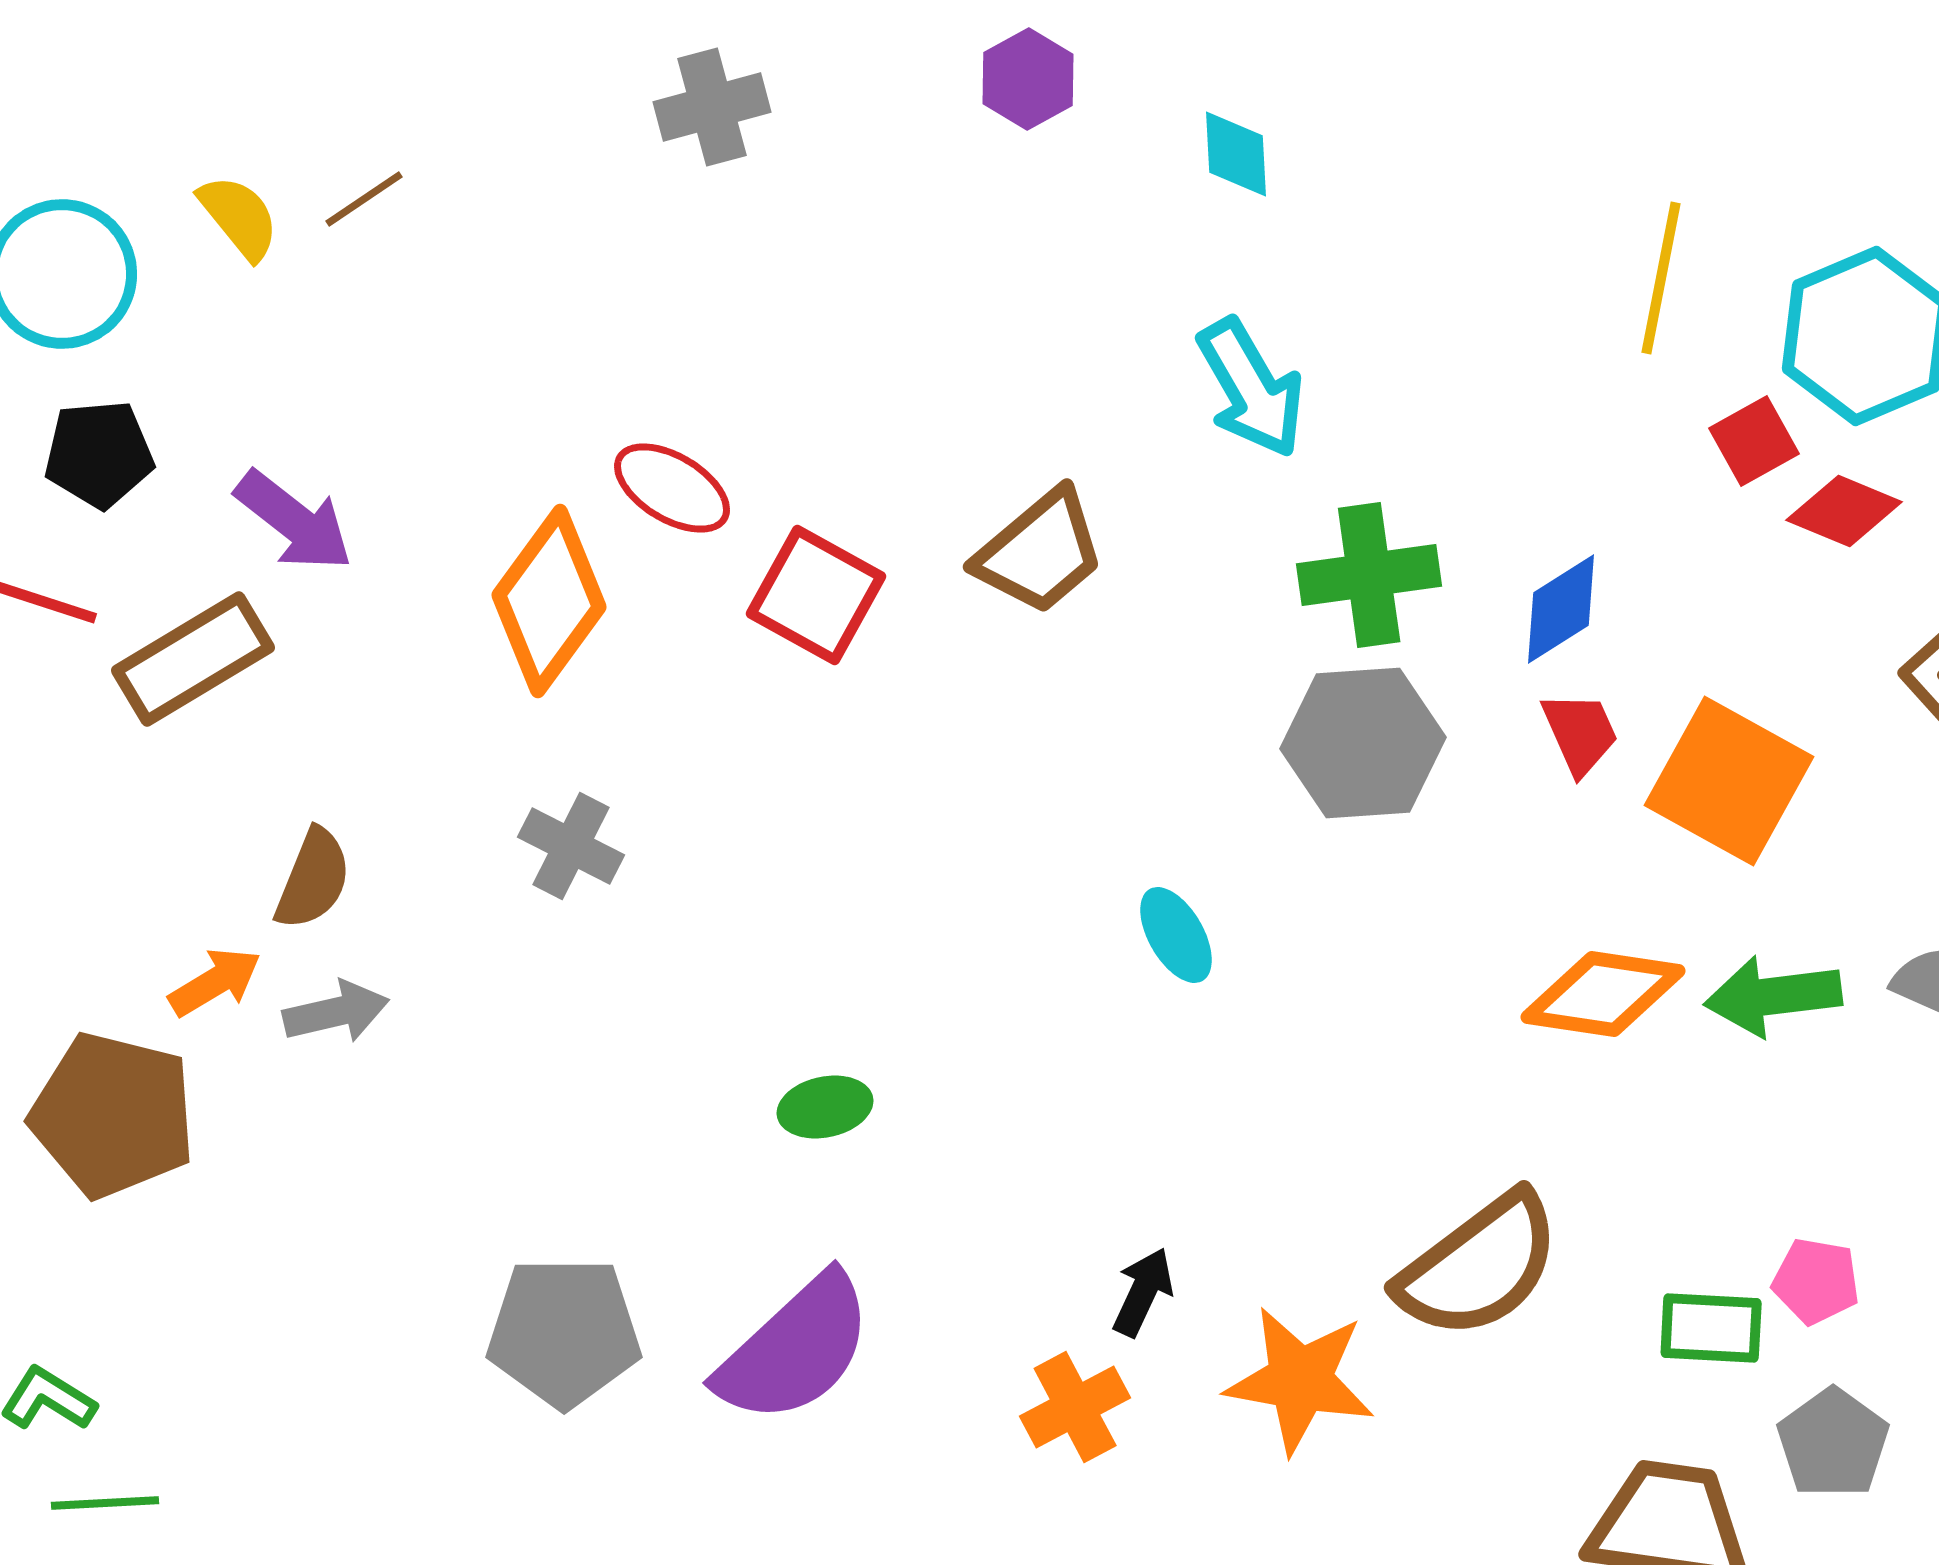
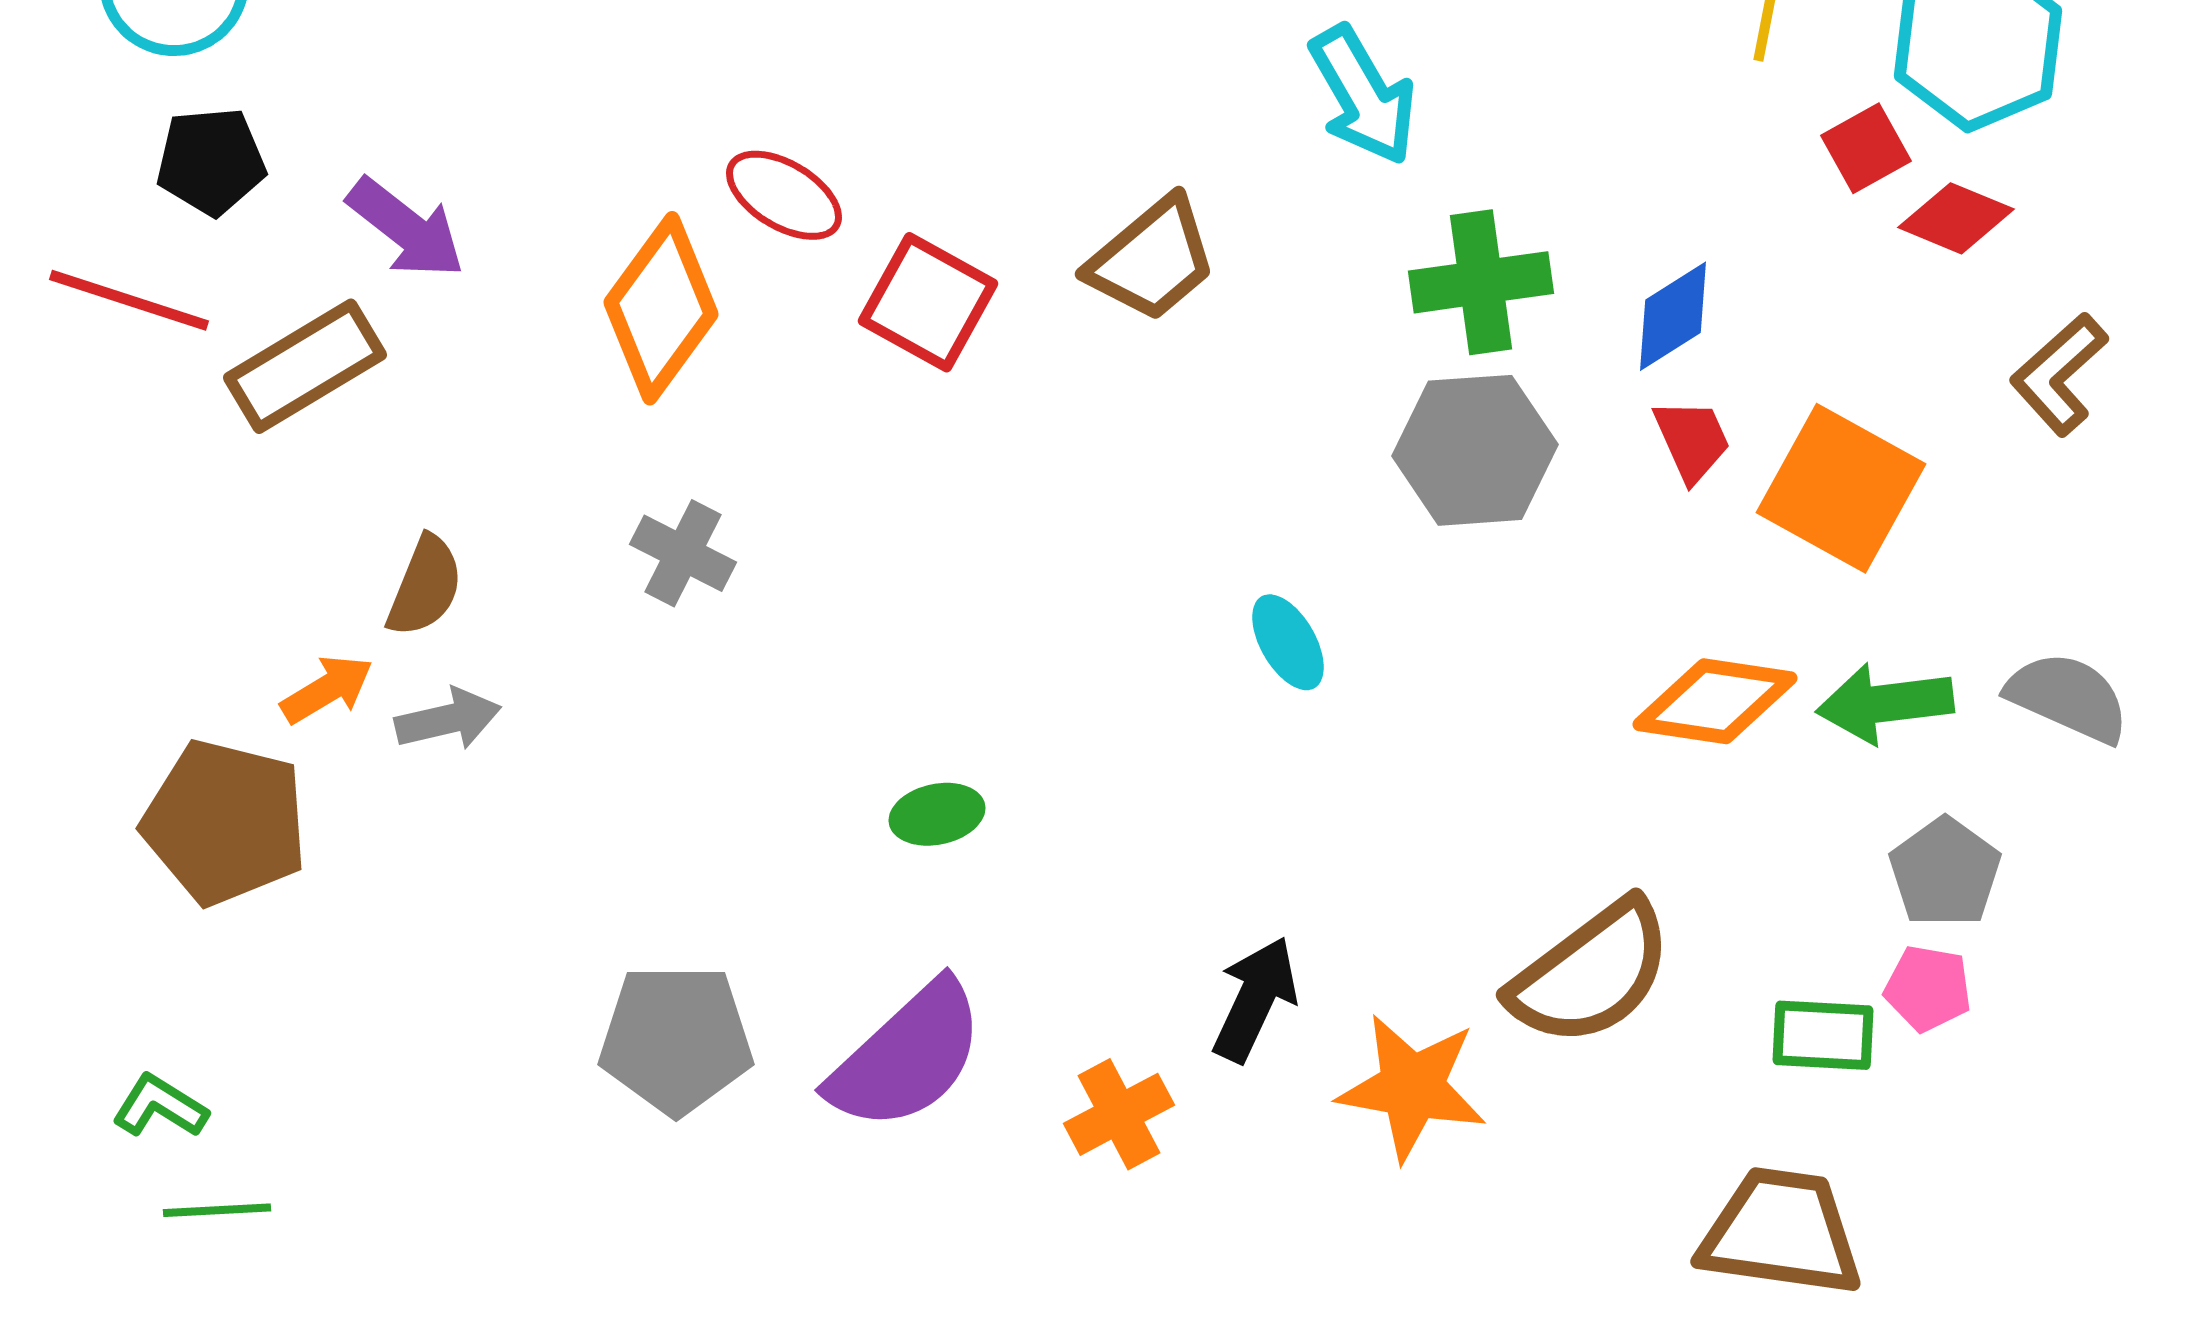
black arrow: (1143, 1292) -> (1255, 999), size x1.4
orange cross: (1075, 1407) -> (1119, 1114), moved
gray pentagon: (1833, 1443) -> (1945, 872), moved

